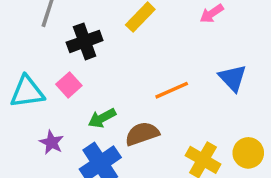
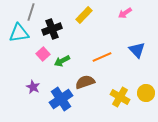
cyan triangle: (27, 92) -> (19, 33), moved
green arrow: (102, 118) -> (62, 61), moved

